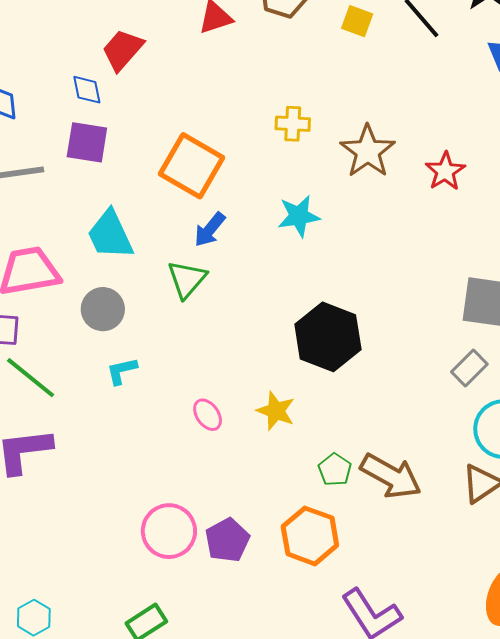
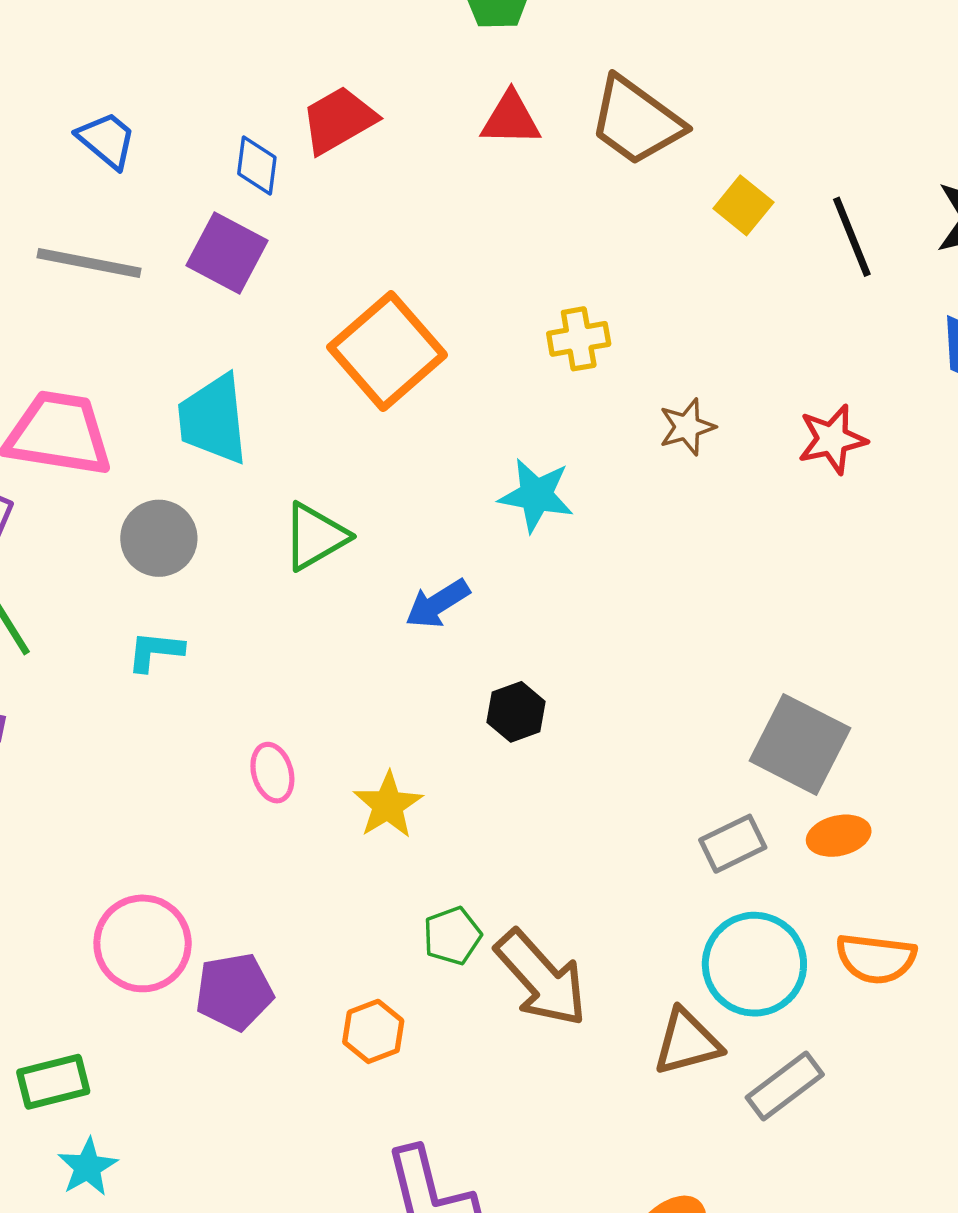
yellow cross: (293, 124) -> (579, 339), turned -32
brown star: (368, 151) -> (687, 427), size x0.6
red star: (445, 171) -> (832, 439), moved
blue arrow: (210, 230) -> (437, 604), moved
black hexagon: (328, 337) -> (516, 712), size x0.5
orange hexagon: (310, 536) -> (373, 1031), size x0.6

